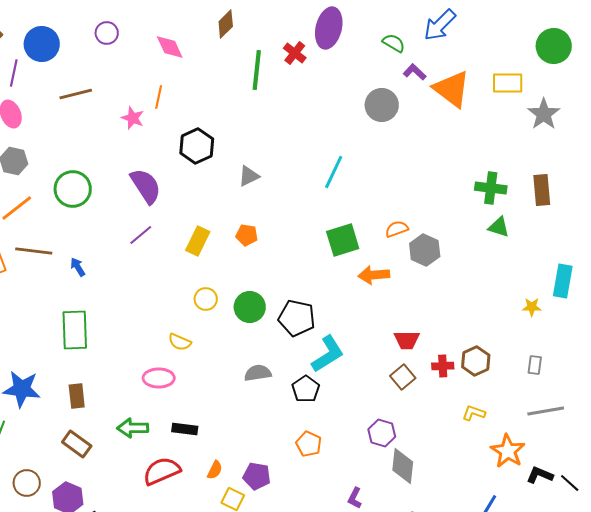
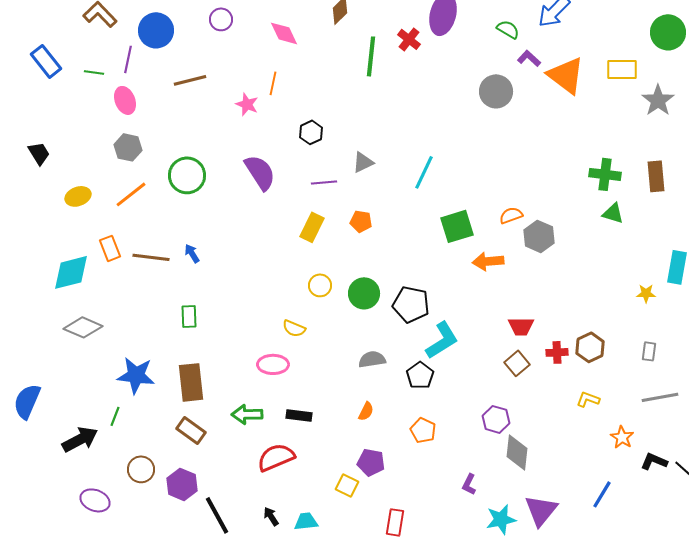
black hexagon: (197, 146) -> (311, 132), size x0.7
cyan line: (334, 172) -> (424, 172), moved
purple line: (141, 235) -> (324, 182), moved, turned 35
brown line: (34, 251) -> (151, 257), moved
green rectangle: (75, 330) -> (189, 316), size x0.6
brown rectangle: (77, 396) -> (191, 382), size x1.5
orange star: (508, 451) -> (622, 437), size x0.7
orange semicircle: (215, 470) -> (366, 411), moved

